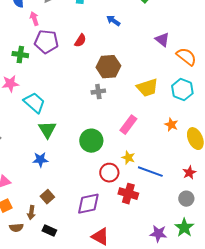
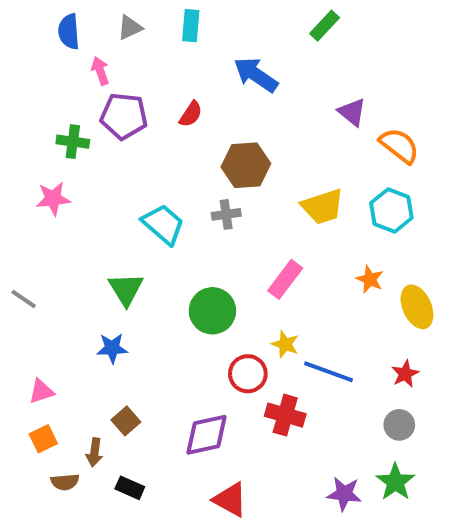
blue arrow: (113, 21) -> (256, 75), size x1.6
cyan trapezoid: (34, 103) -> (163, 224), moved

